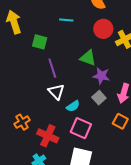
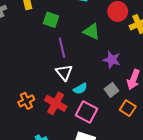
green triangle: (88, 58) -> (92, 32), moved
gray square: (99, 98) -> (111, 90), moved
red cross: (48, 136) -> (56, 103), moved

